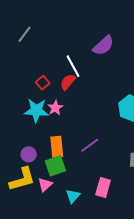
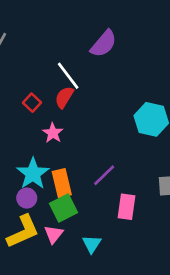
cyan star: (36, 110) -> (33, 174), moved, turned -30
pink rectangle: (103, 188) -> (127, 207), moved

